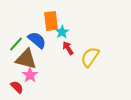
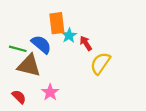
green line: (16, 44) -> (18, 49), turned 63
red arrow: (68, 48) -> (86, 43), moved
pink star: (30, 75) -> (50, 92), moved

